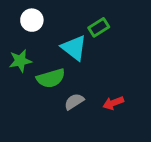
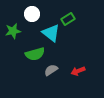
white circle: (32, 20) -> (32, 14), moved
green star: (20, 61) -> (13, 31), moved

